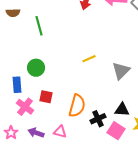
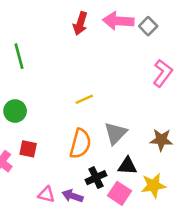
gray triangle: (121, 71) -> (116, 133), moved
orange semicircle: (77, 106) -> (80, 144), moved
purple arrow: (36, 133) -> (72, 196), moved

